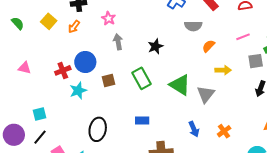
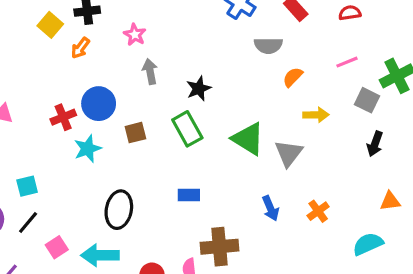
yellow square: (49, 21) -> (50, 25), moved
black star: (155, 46) -> (199, 89), moved
gray square: (256, 61) -> (367, 100), turned 35

